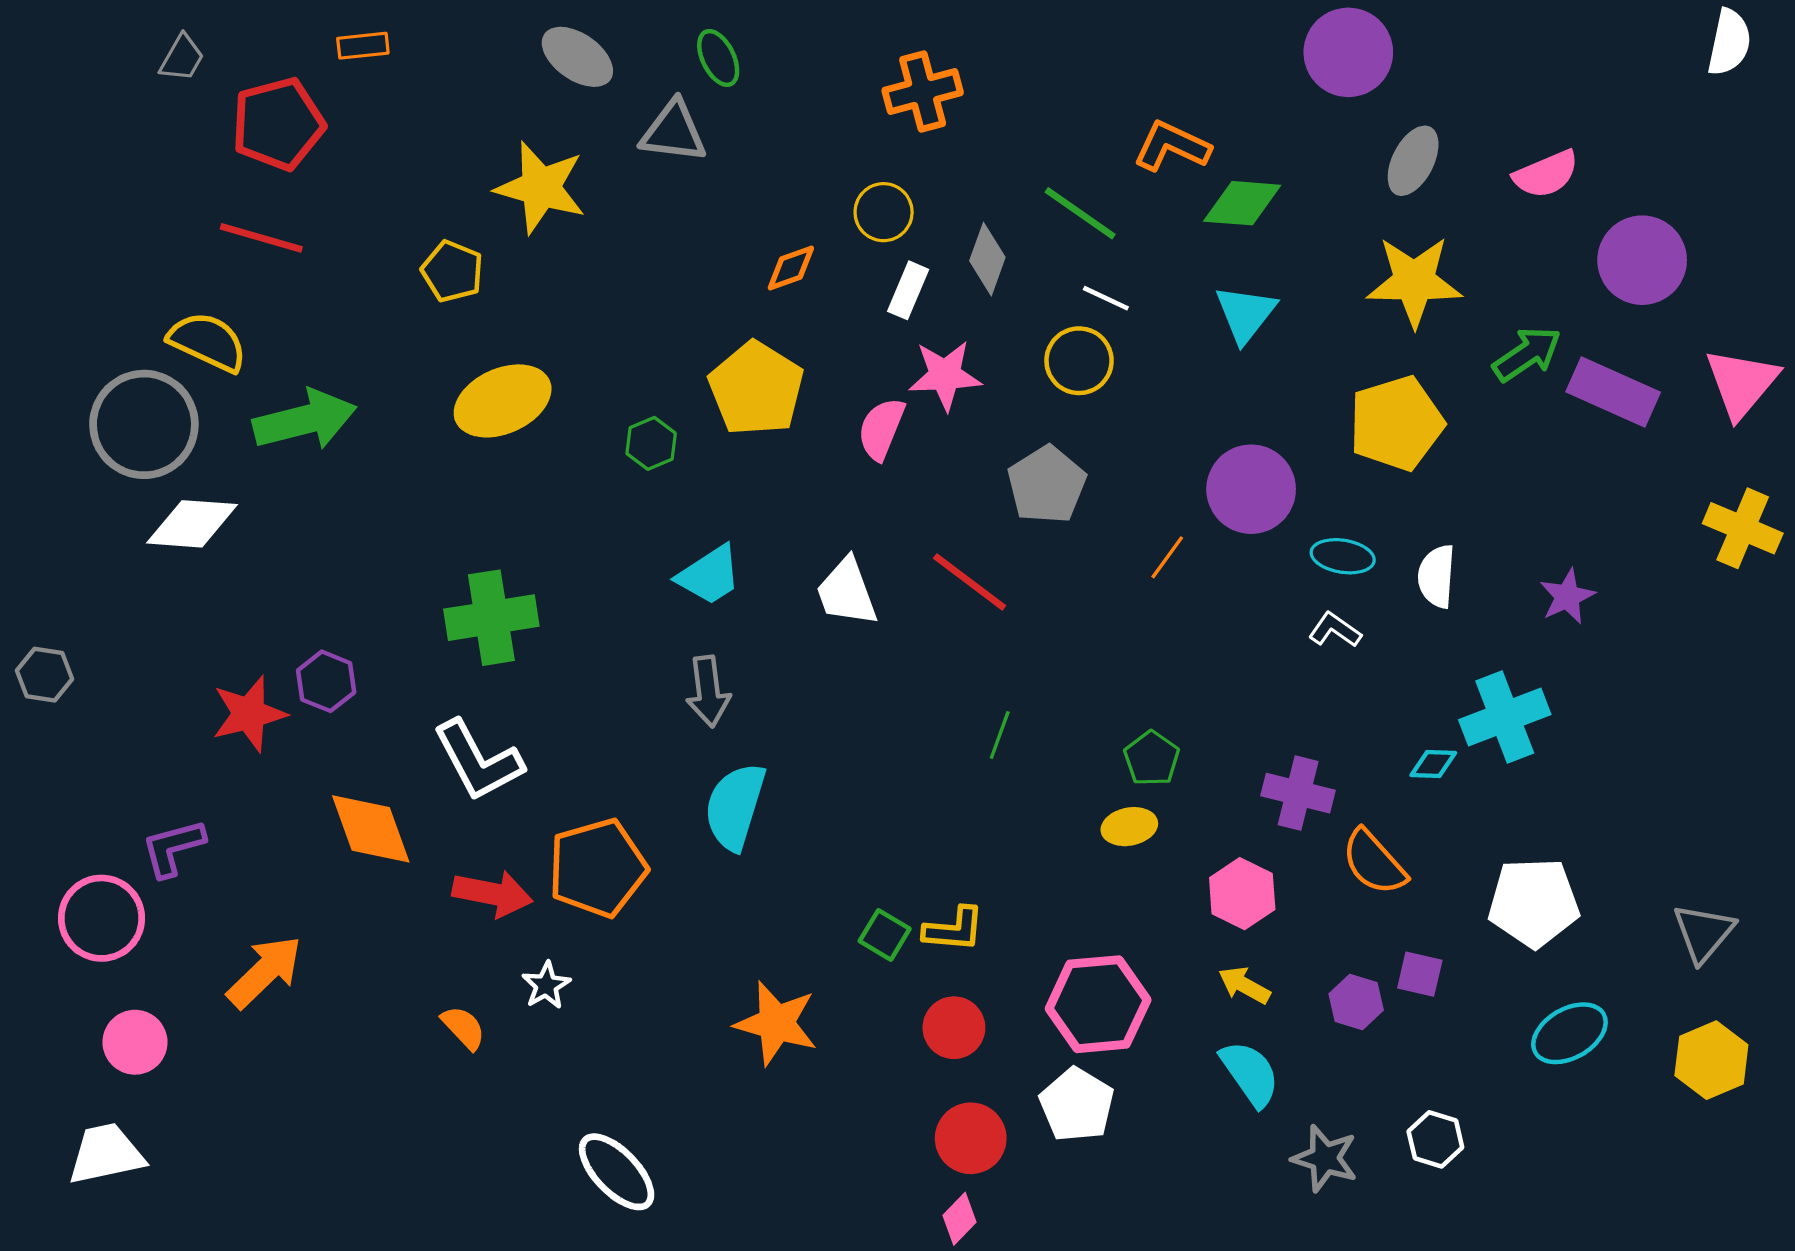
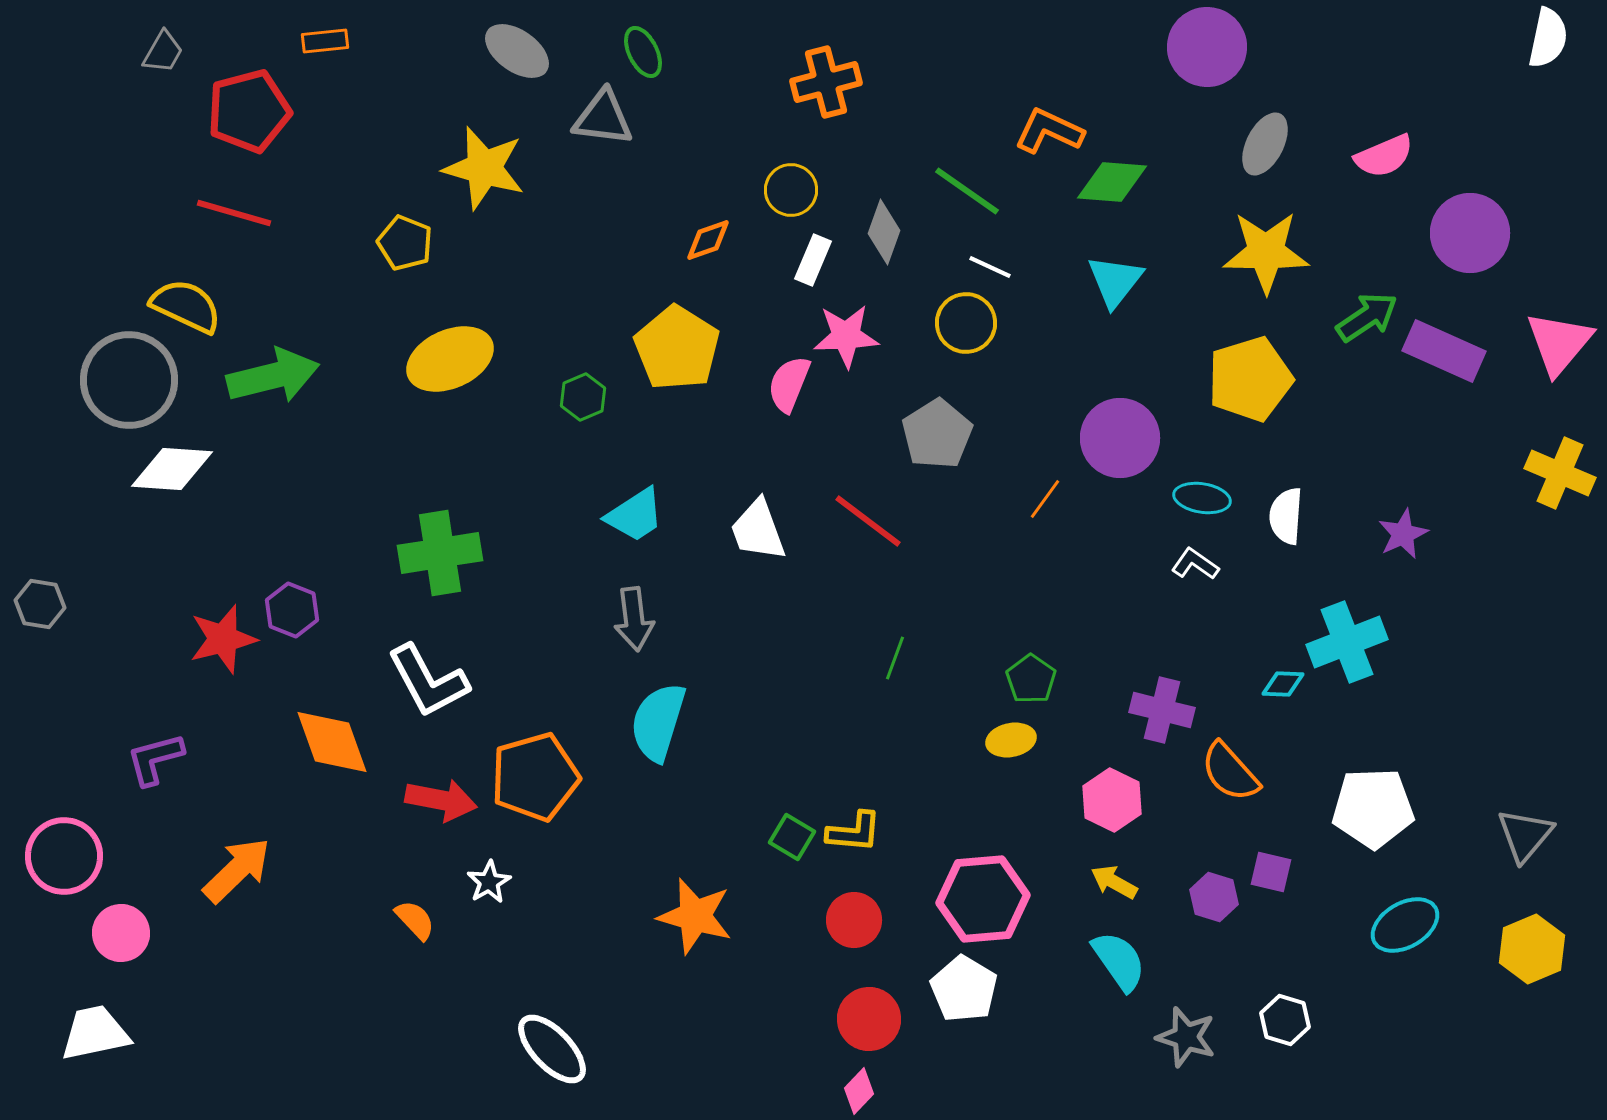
pink circle: (101, 918) -> (64, 856), moved

